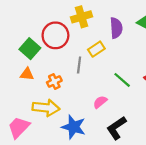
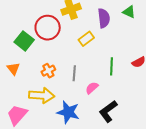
gray line: (79, 65) -> (74, 73), moved
orange triangle: (27, 74) -> (13, 69), moved, turned 48
green line: (122, 80) -> (111, 66), turned 54

